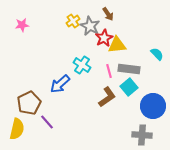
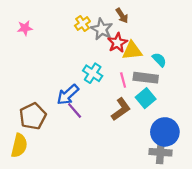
cyan semicircle: (157, 54) -> (159, 60), moved
blue circle: (153, 106) -> (165, 132), moved
purple line: (47, 122) -> (75, 110), moved

